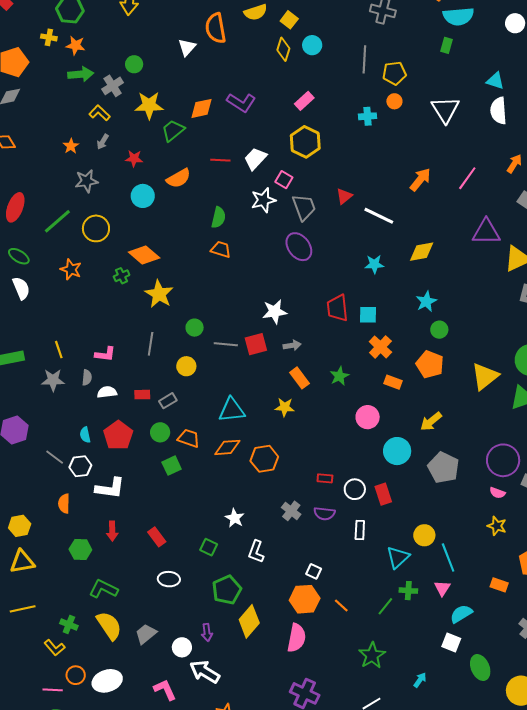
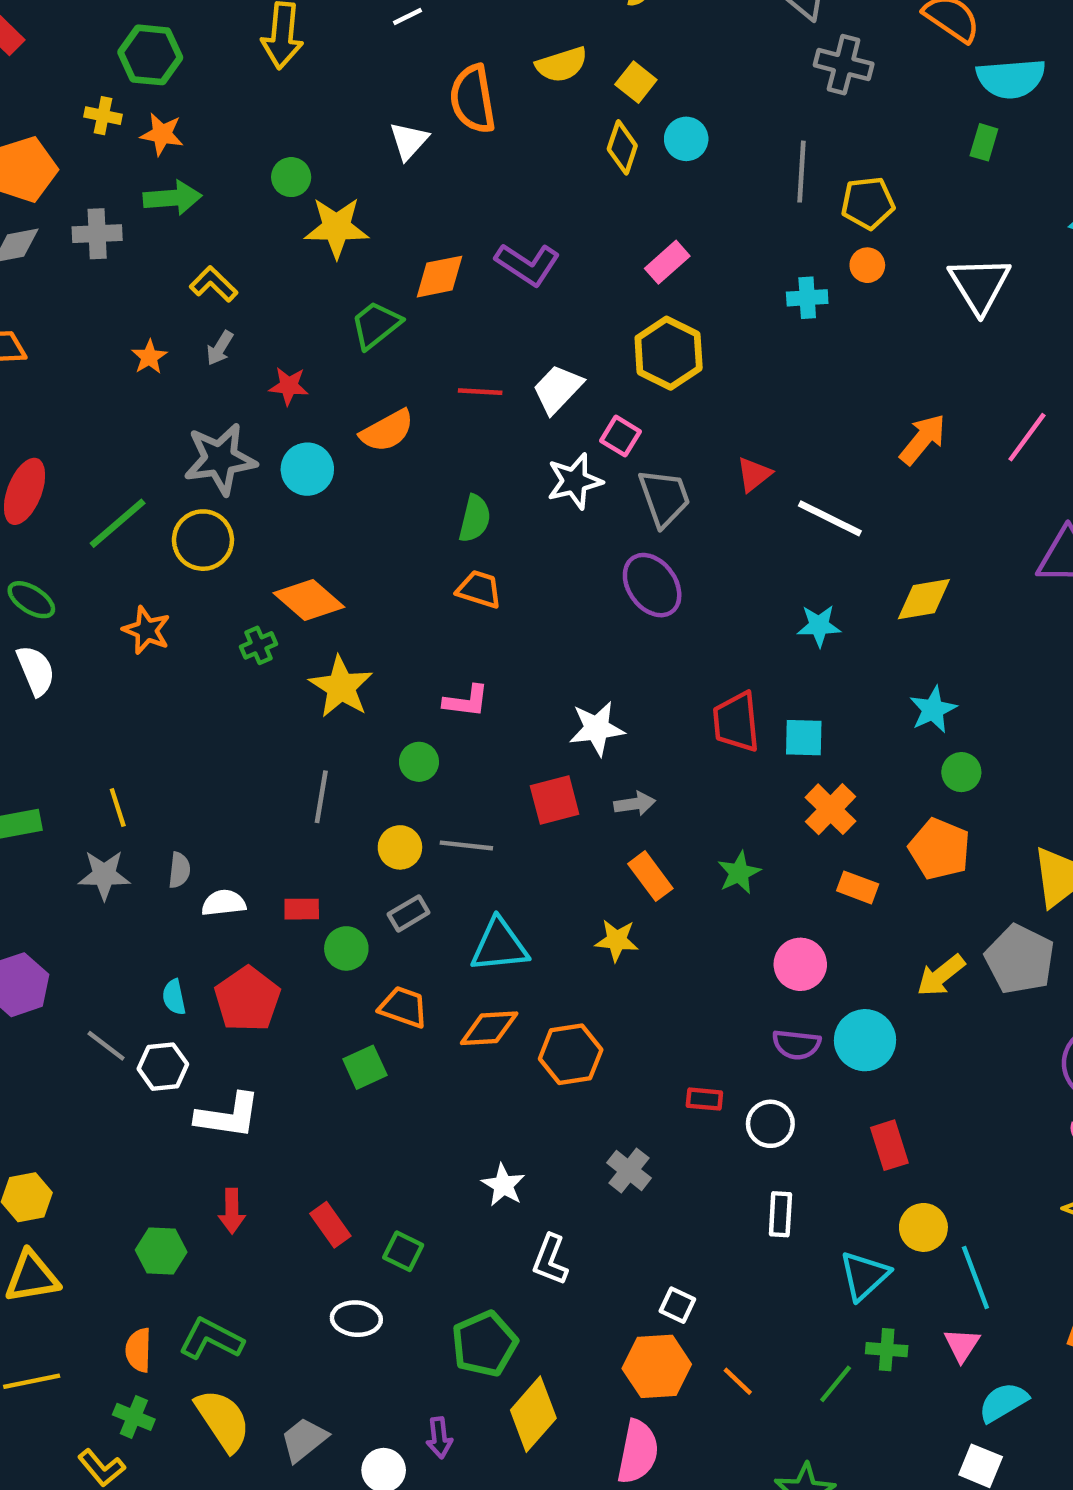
gray cross: (113, 86) -> (97, 234), moved, turned 30
yellow star: (149, 105) -> (337, 227), moved
gray star: (86, 181) -> (220, 459), moved, size x1.4
gray line: (226, 344) -> (466, 845), moved
pink L-shape: (105, 354) -> (466, 701), moved
gray rectangle: (168, 401) -> (409, 913), moved
green circle: (160, 432) -> (346, 948), moved
gray pentagon: (443, 468) -> (1020, 959), moved
red rectangle: (383, 494) -> (889, 1145), moved
orange semicircle: (64, 504) -> (138, 1350), moved
purple semicircle: (324, 514) -> (796, 1044), moved
green square: (209, 547) -> (403, 1251), moved

